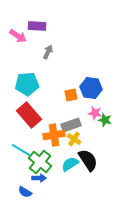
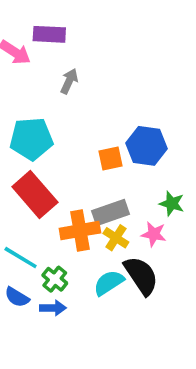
pink star: (95, 113) -> (154, 234), moved
green cross: (40, 162) -> (55, 279), size x0.6
blue semicircle: (25, 192) -> (17, 297), moved

